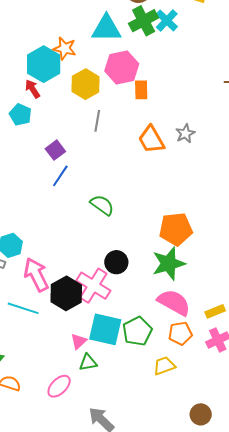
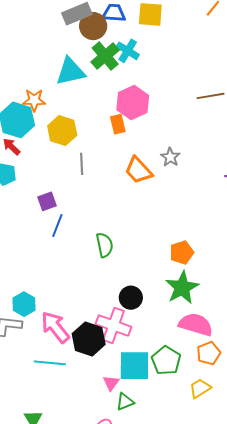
pink hexagon: (122, 67) -> (133, 103), moved
purple square: (55, 150) -> (47, 201), turned 30
green semicircle: (102, 205) -> (105, 245), turned 55
orange pentagon: (176, 229) -> (182, 252), size x0.7

